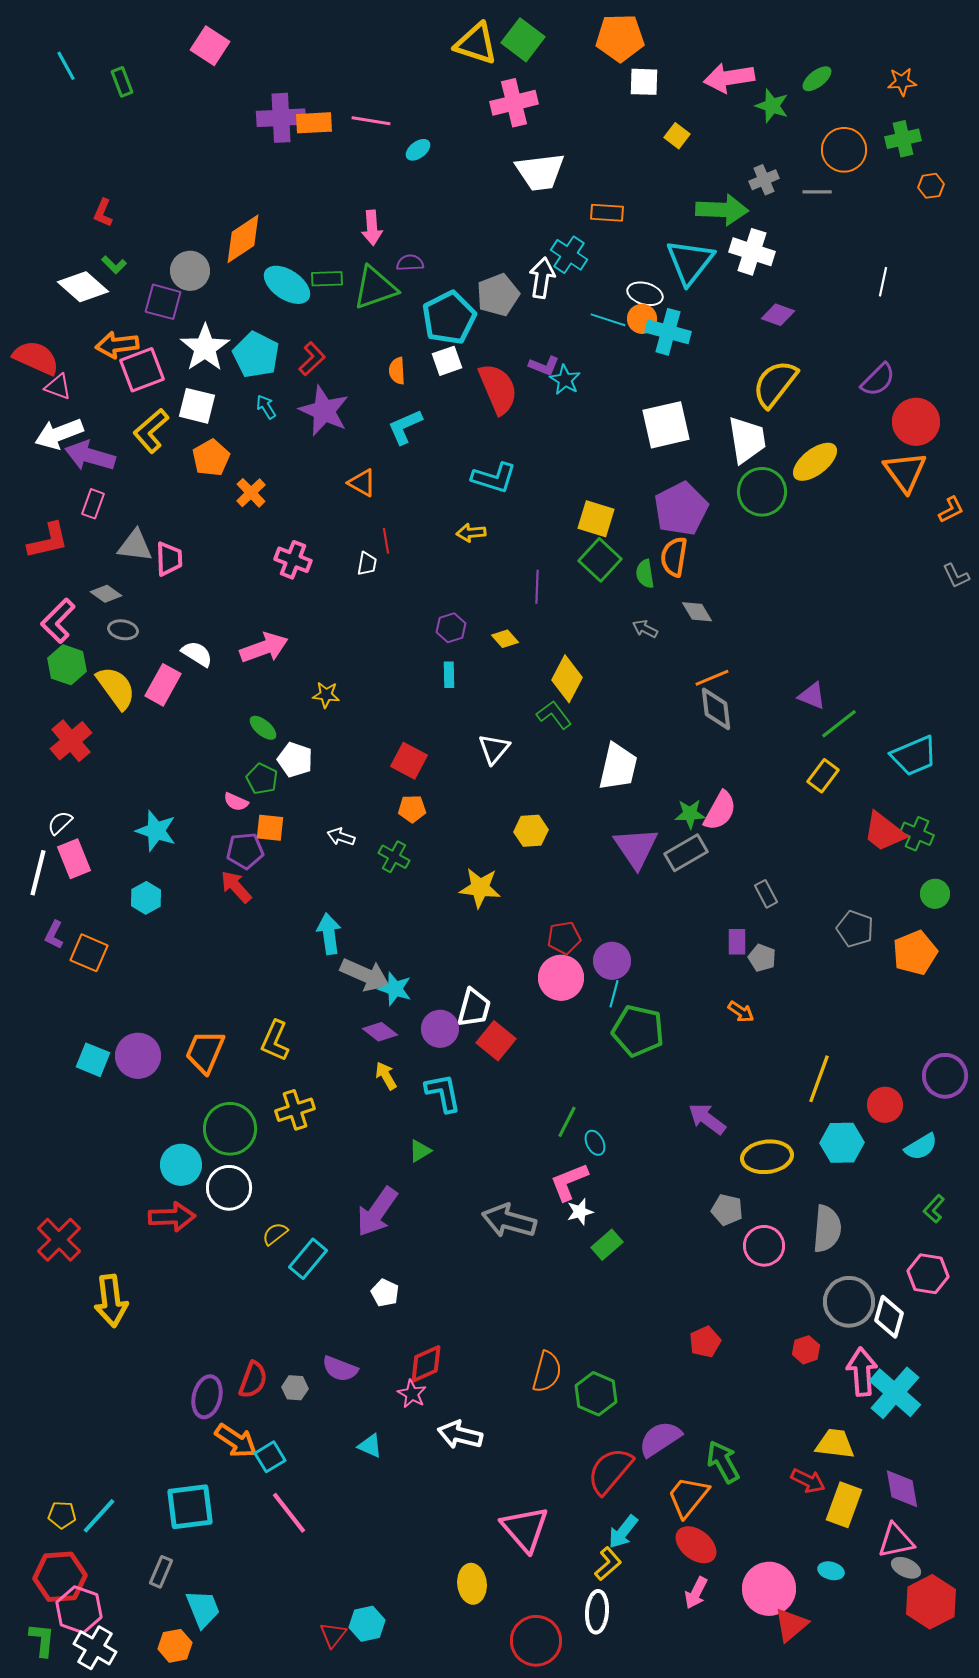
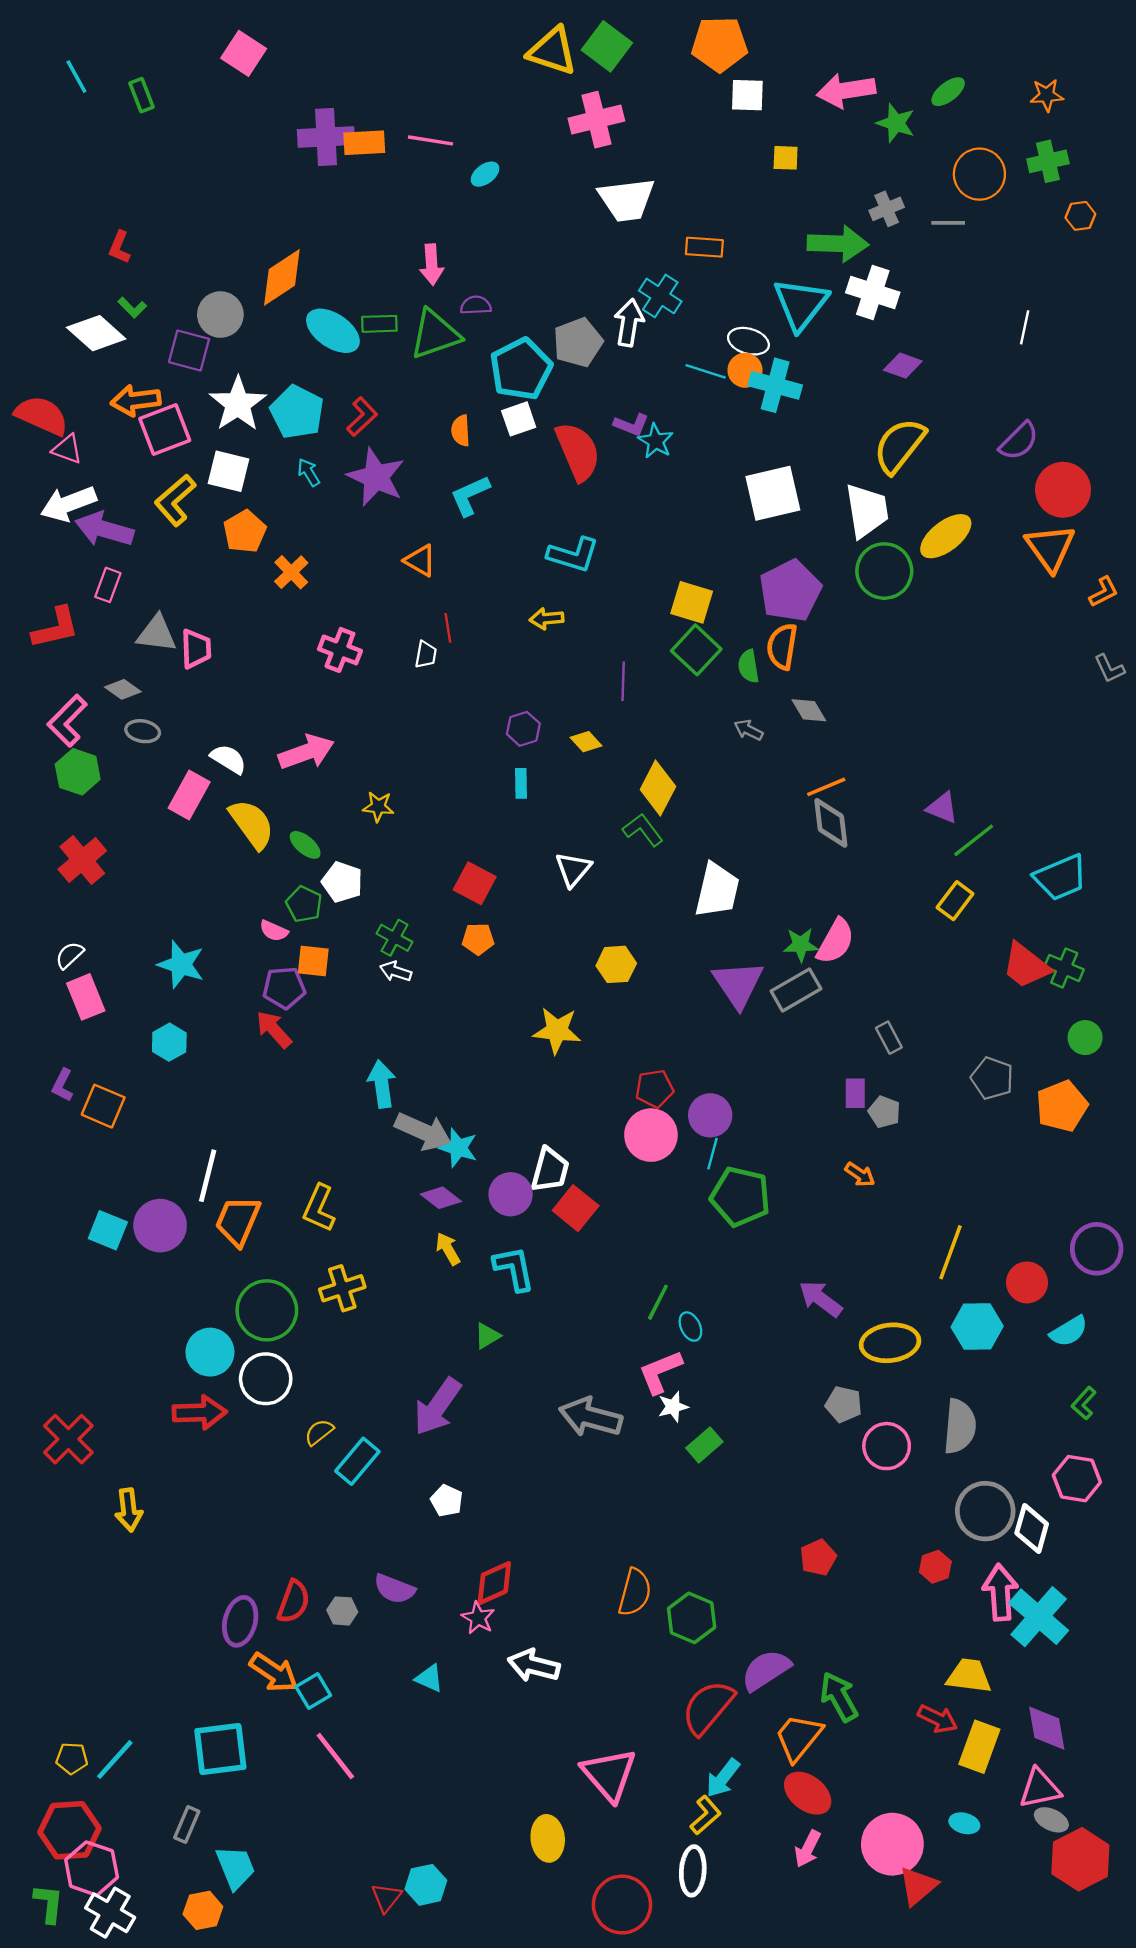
yellow square: (677, 136) -> (786, 158), turned -35
yellow semicircle: (116, 688) -> (252, 824), moved
green cross: (394, 857) -> (394, 938), moved
white line: (38, 873) -> (208, 1176), moved
yellow arrow: (111, 1301) -> (129, 1510), size x0.7

